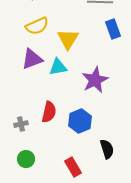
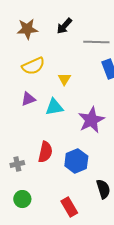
yellow triangle: (68, 39) -> (64, 79), size x0.6
purple triangle: (32, 59) -> (28, 99), size x0.7

